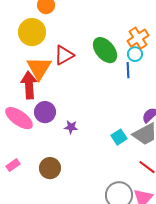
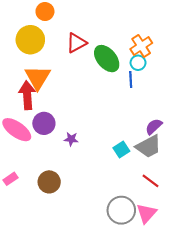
red triangle: (64, 55) -> (76, 43), moved

